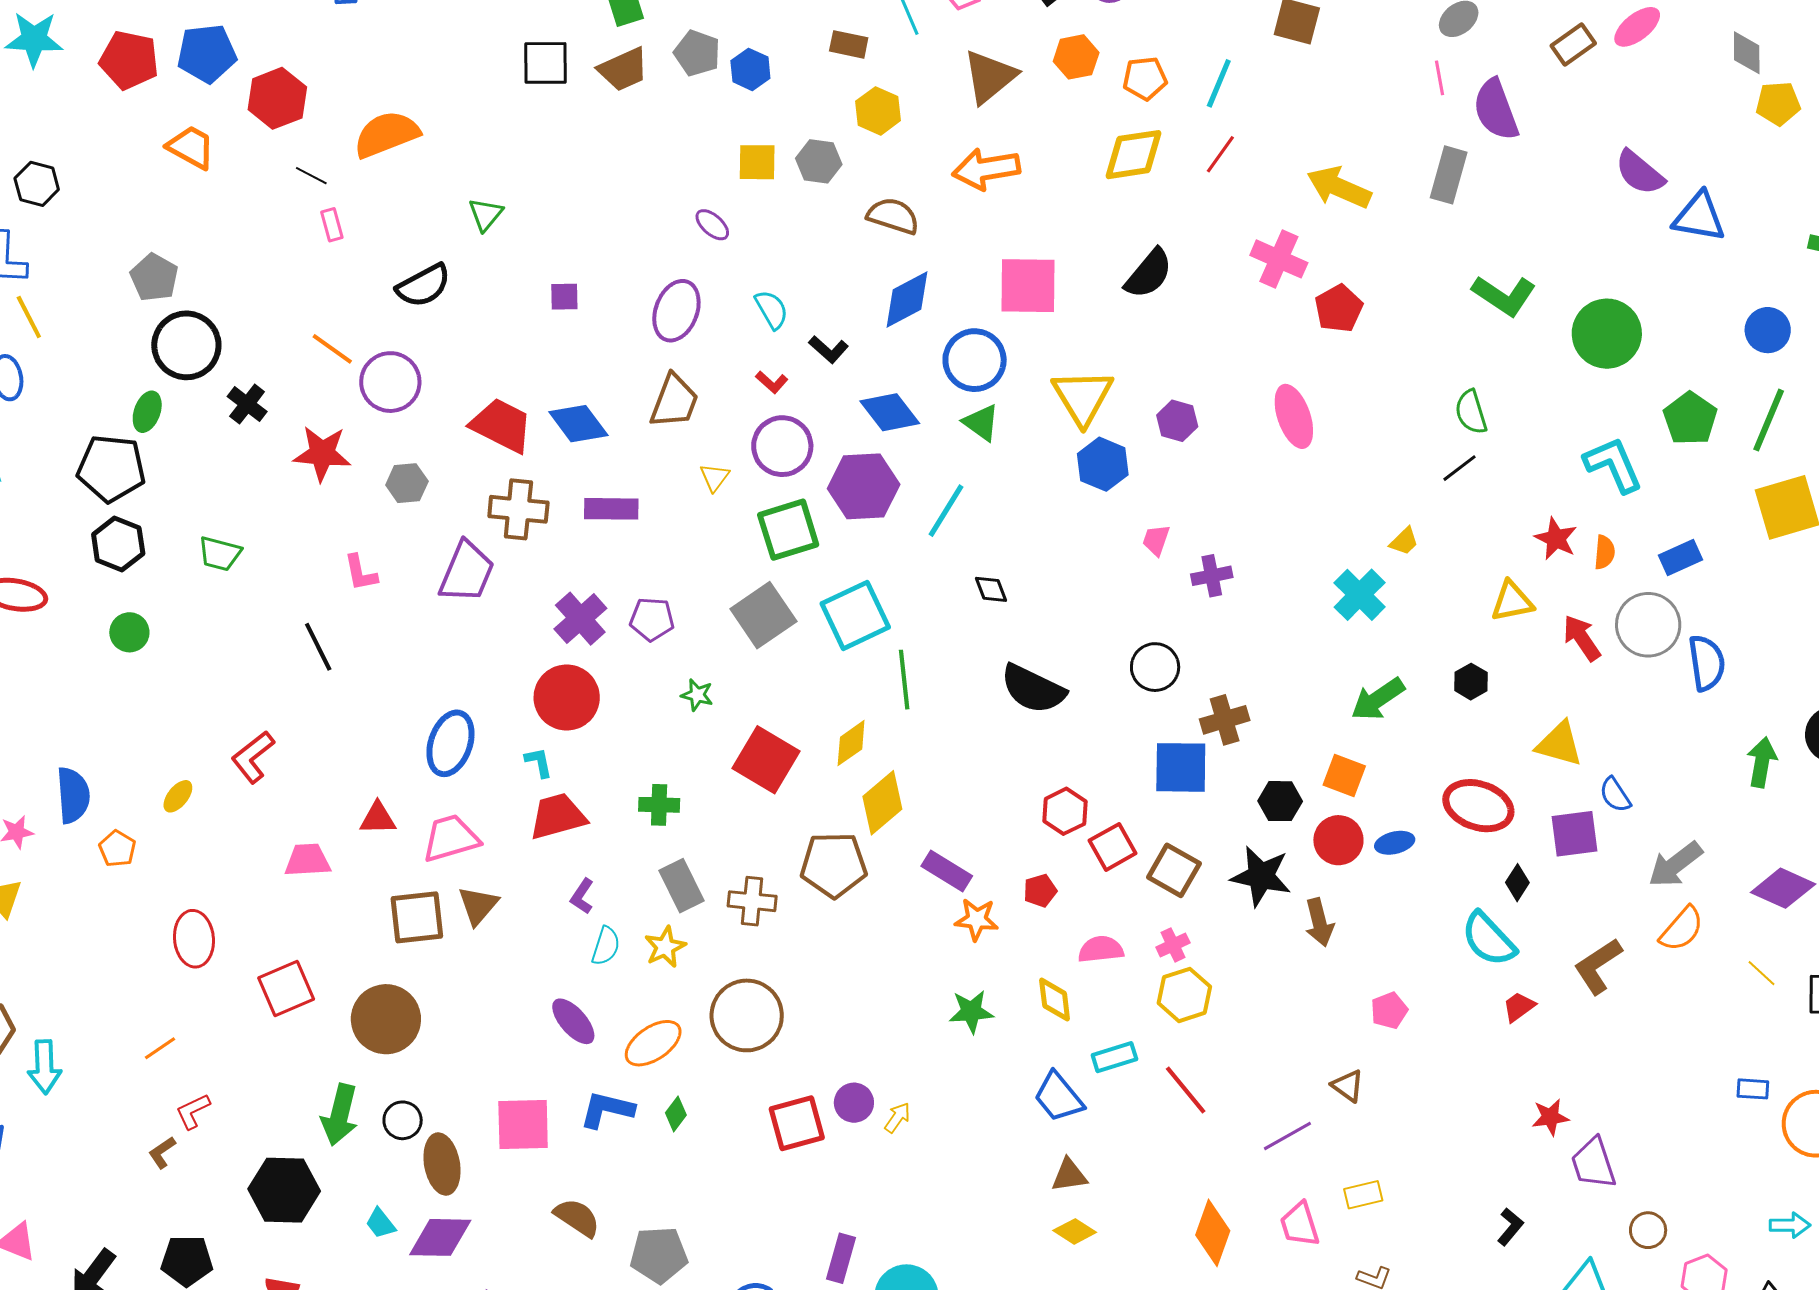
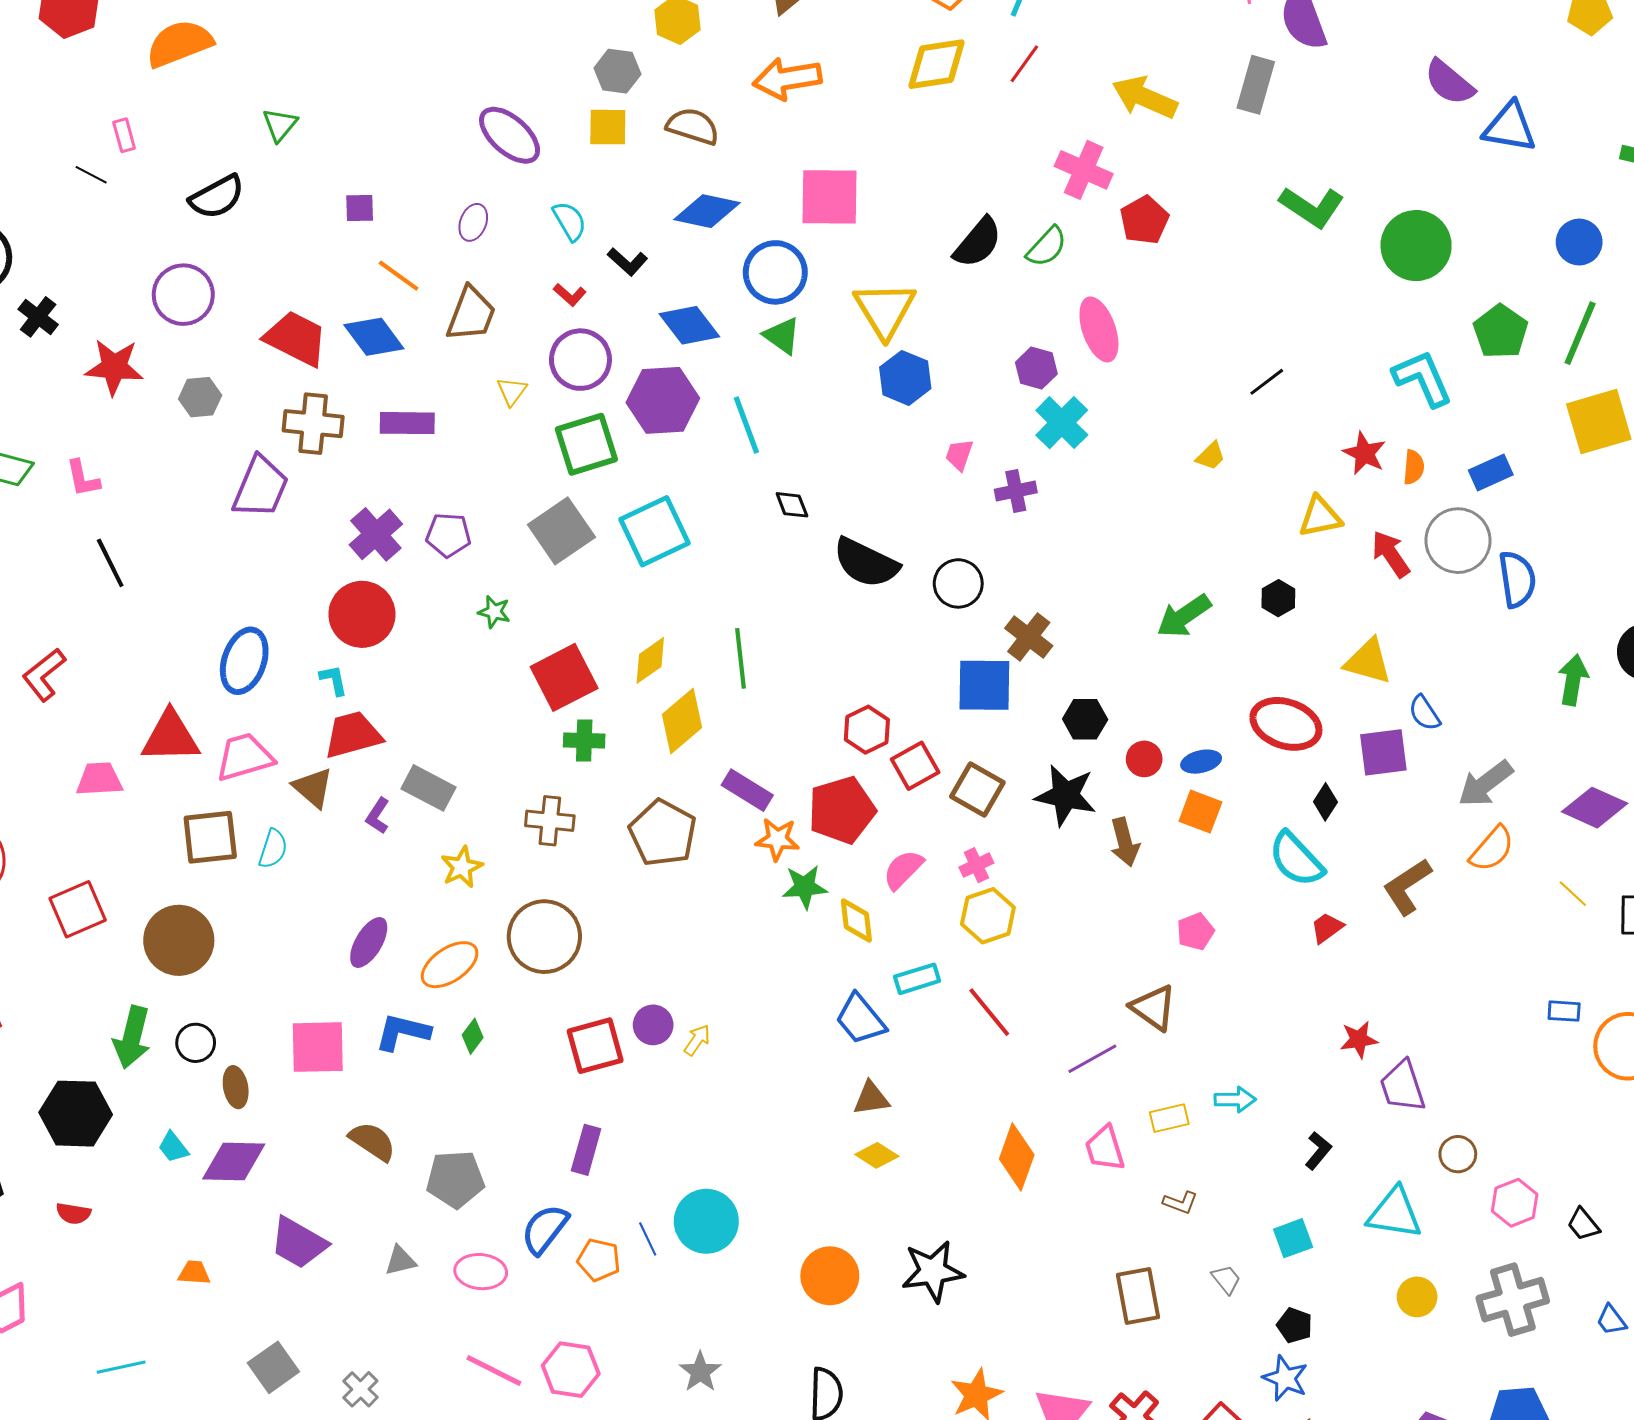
yellow square: (757, 162) -> (608, 127), moved
black line: (311, 176) -> (91, 175), moved
purple ellipse: (712, 225) -> (510, 135), size x1.8
black semicircle: (1149, 274) -> (978, 243), moved
blue diamond: (907, 300) -> (707, 211), turned 40
purple ellipse: (676, 311) -> (473, 222), size x0.6
orange line: (332, 349) -> (399, 276), moved
green semicircle: (1471, 412) -> (1047, 247), moved, turned -120
purple hexagon: (1177, 421) -> (1036, 368), moved
cyan line: (946, 511) -> (746, 425), turned -52
pink L-shape: (361, 573) -> (83, 478), moved
cyan cross: (1360, 595) -> (1062, 423), moved
green line: (904, 680) -> (741, 658), moved
black semicircle: (1033, 689) -> (866, 563), moved
brown cross: (1225, 720) -> (1029, 637), turned -36
red square: (766, 760) -> (564, 677), turned 32
orange square: (1344, 775) -> (1200, 812), moved
green cross: (659, 805) -> (584, 741), moved
red triangle: (378, 818) -> (171, 737), size x1.6
red circle: (1338, 840) -> (1144, 759), size x0.7
brown pentagon: (834, 865) -> (663, 833), moved, turned 30
gray rectangle: (681, 886) -> (428, 788), moved, turned -36
red pentagon: (1040, 891) -> (842, 810), size x2.0
brown triangle: (478, 905) -> (313, 788), moved, turned -30
cyan semicircle: (606, 946) -> (273, 849), moved
pink semicircle: (1101, 949) -> (903, 870), turned -39
green star: (971, 1012) -> (805, 887), moved
purple ellipse: (573, 1021) -> (369, 942), turned 72
brown triangle: (1348, 1086) -> (1153, 1008), size x1.4
brown ellipse: (442, 1164) -> (236, 1087), size x0.7
cyan arrow: (1790, 1225) -> (1235, 1100), moved
purple rectangle: (841, 1258) -> (586, 1150), moved

